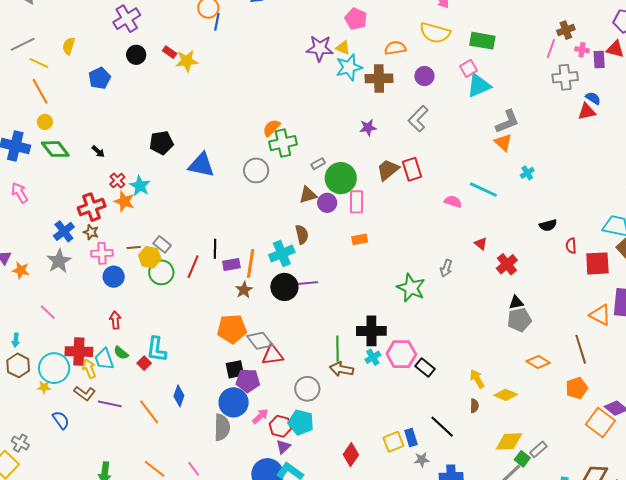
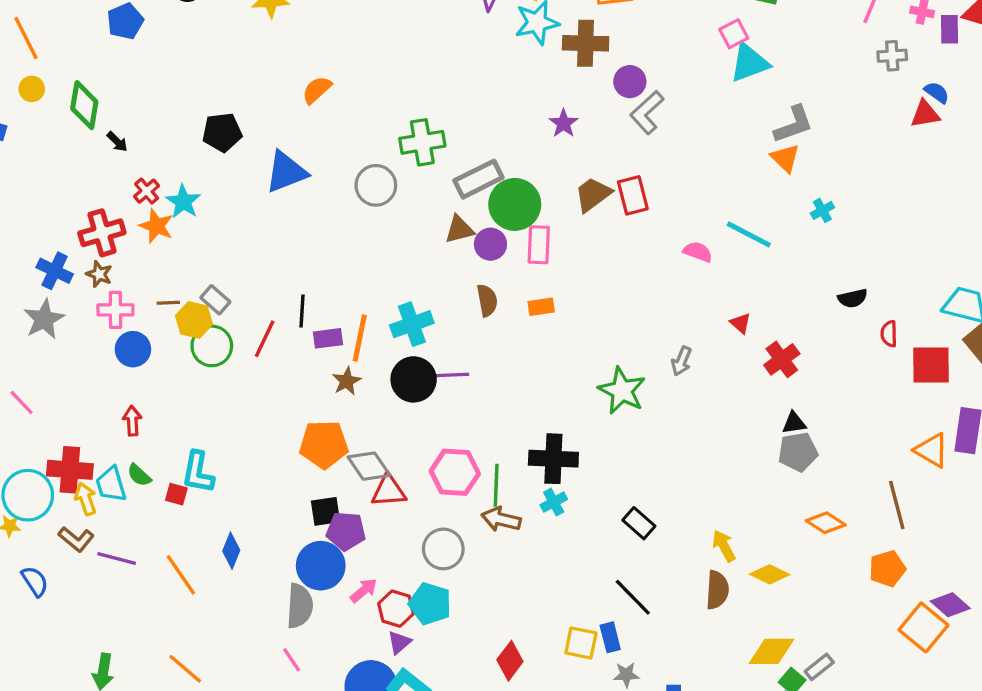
purple circle: (424, 76) -> (630, 82), moved
gray cross: (565, 77) -> (892, 56), size x0.7
orange semicircle: (271, 128) -> (317, 90), moved
purple star: (368, 128) -> (564, 123), turned -30
green diamond: (55, 149) -> (84, 105), moved, turned 44
gray rectangle: (318, 164) -> (479, 179), size x2.0
blue triangle: (201, 165) -> (286, 172), turned -36
blue cross: (64, 231) -> (55, 271), turned -30
brown semicircle: (302, 234) -> (487, 300), moved
pink hexagon: (401, 354) -> (455, 472), moved
red square: (144, 363) -> (176, 494), turned -32
brown semicircle: (474, 406) -> (717, 590), size x1.6
black line: (442, 427) -> (633, 597), moved
yellow square: (393, 442) -> (581, 643), turned 30
pink line: (194, 469) -> (292, 660), moved

